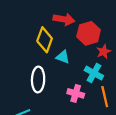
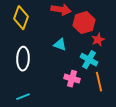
yellow diamond: (45, 40) -> (21, 18), moved
white ellipse: (38, 79) -> (23, 59), moved

